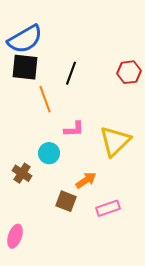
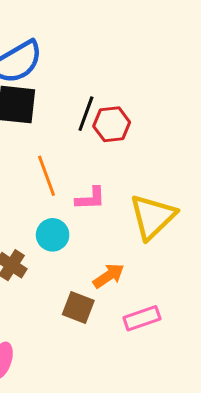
red hexagon: (129, 72) -> (112, 124), moved
orange line: (45, 99) -> (47, 176), moved

